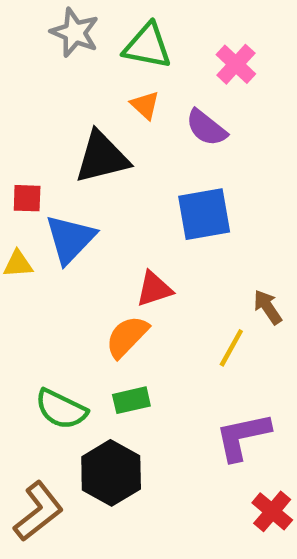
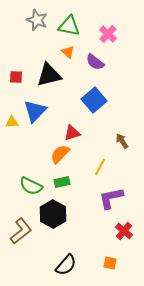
red square: (27, 198) -> (16, 77), moved
blue square: (204, 214) -> (94, 100), turned -30
yellow line: (231, 348) -> (100, 167), moved

